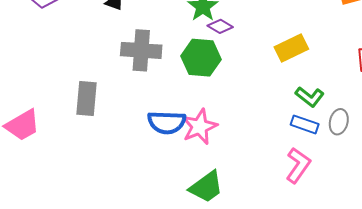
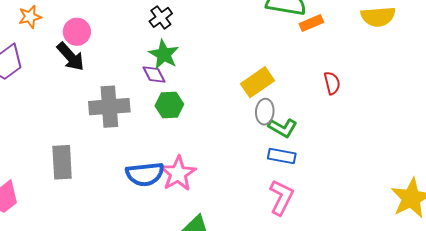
purple diamond: (220, 26) -> (154, 75), moved, turned 40
green hexagon: (201, 58) -> (169, 105), size x0.7
gray ellipse: (339, 122) -> (265, 112), moved

